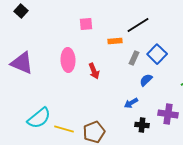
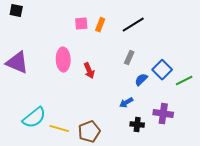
black square: (21, 11) -> (16, 11), turned -32
orange rectangle: (115, 41) -> (100, 25), moved, turned -64
blue square: (157, 54) -> (162, 70), moved

